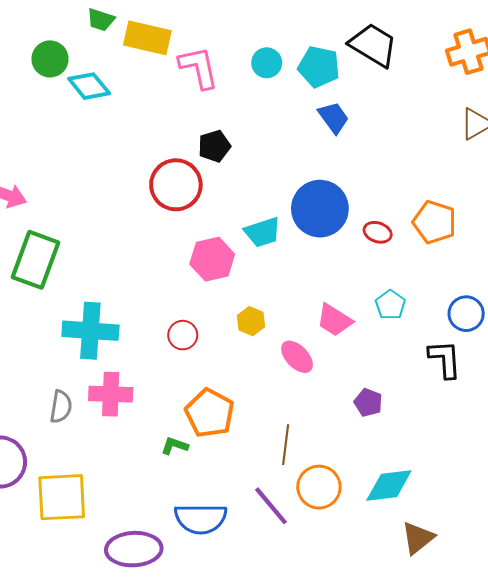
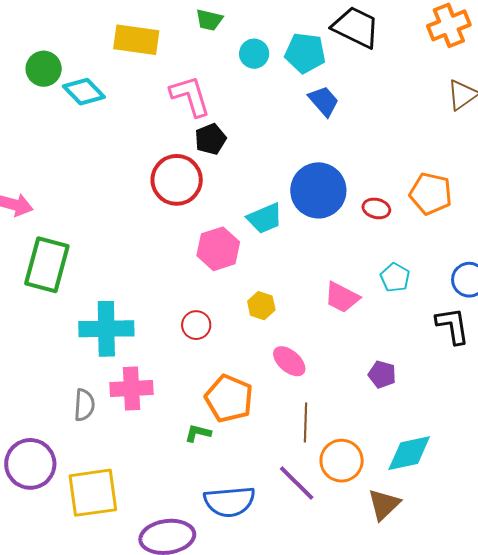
green trapezoid: (101, 20) -> (209, 20), moved
pink L-shape: (199, 67) -> (190, 96), moved
pink ellipse: (297, 357) -> (289, 361), moved
brown triangle: (418, 538) -> (384, 504), moved

